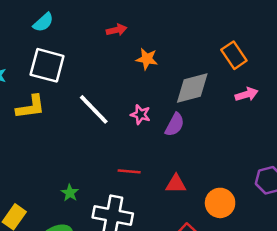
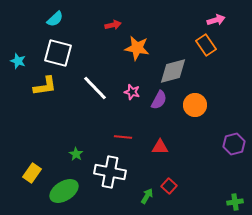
orange star: (147, 59) -> (137, 48), size x1.4
pink arrow: (247, 94) -> (216, 20), moved
orange circle: (220, 203) -> (195, 105), moved

